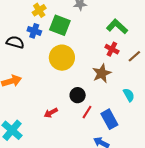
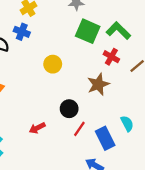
green square: (60, 25) -> (88, 31), moved
yellow circle: (62, 58) -> (53, 64), size x0.6
cyan semicircle: (129, 95) -> (127, 123), moved

